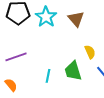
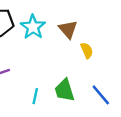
yellow semicircle: (90, 52) -> (87, 50), moved

